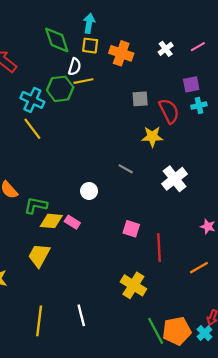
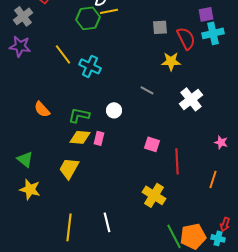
cyan cross: (32, 100) -> (90, 66), moved
cyan cross: (199, 105) -> (213, 33), size x1.5
green L-shape: (36, 205) -> (79, 115), moved
pink rectangle: (72, 222) -> (99, 138), turned 72
orange line: (199, 268) -> (213, 179), turned -42
cyan cross: (205, 333) -> (218, 238), turned -32

